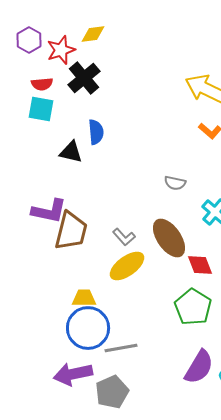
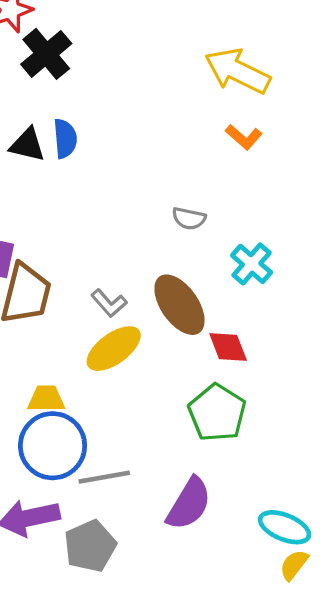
black triangle: (71, 152) -> (27, 145), moved
purple semicircle: (199, 367) -> (189, 504), moved

